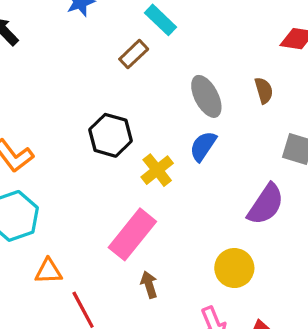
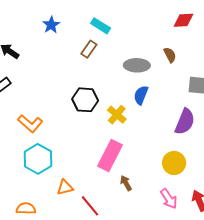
gray ellipse: (206, 96) -> (137, 65), turned -50

